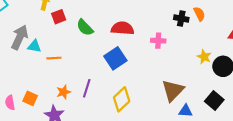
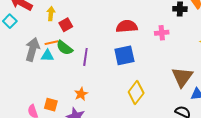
green semicircle: (85, 28) -> (65, 48), moved
orange line: (54, 58) -> (52, 43), moved
blue square: (115, 58) -> (124, 55), turned 30
purple line: (87, 88) -> (85, 57), moved

